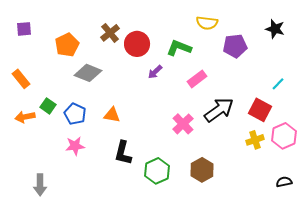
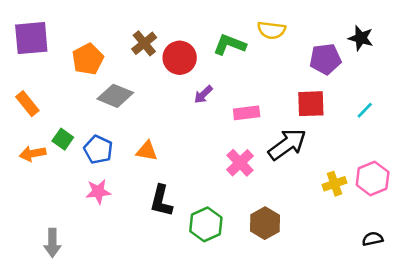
purple square: (24, 29) -> (31, 38), size x1.8
purple pentagon: (235, 46) -> (325, 59), moved
green L-shape: (179, 48) -> (230, 45), moved
pink rectangle: (197, 79) -> (247, 113), moved, turned 30
red square: (260, 110) -> (311, 104), moved, turned -30

